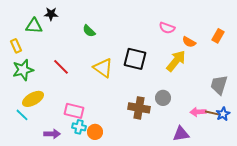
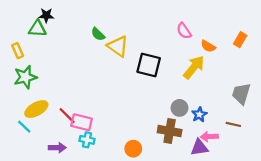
black star: (51, 14) -> (46, 15), moved
pink semicircle: (167, 28) -> (184, 31), turned 35
red line: (61, 67) -> (67, 116), moved
yellow triangle: (103, 68) -> (118, 46), moved
brown cross: (139, 108) -> (170, 131), moved
pink arrow: (198, 112) -> (209, 137), moved
blue star: (223, 114) -> (199, 115), moved
orange circle: (95, 132) -> (133, 149), moved

